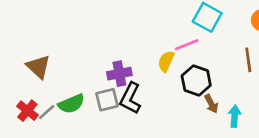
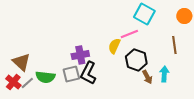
brown triangle: (38, 67) -> (21, 62), moved
green semicircle: (71, 104) -> (45, 77), turned 30
cyan arrow: (235, 116) -> (164, 74), moved

